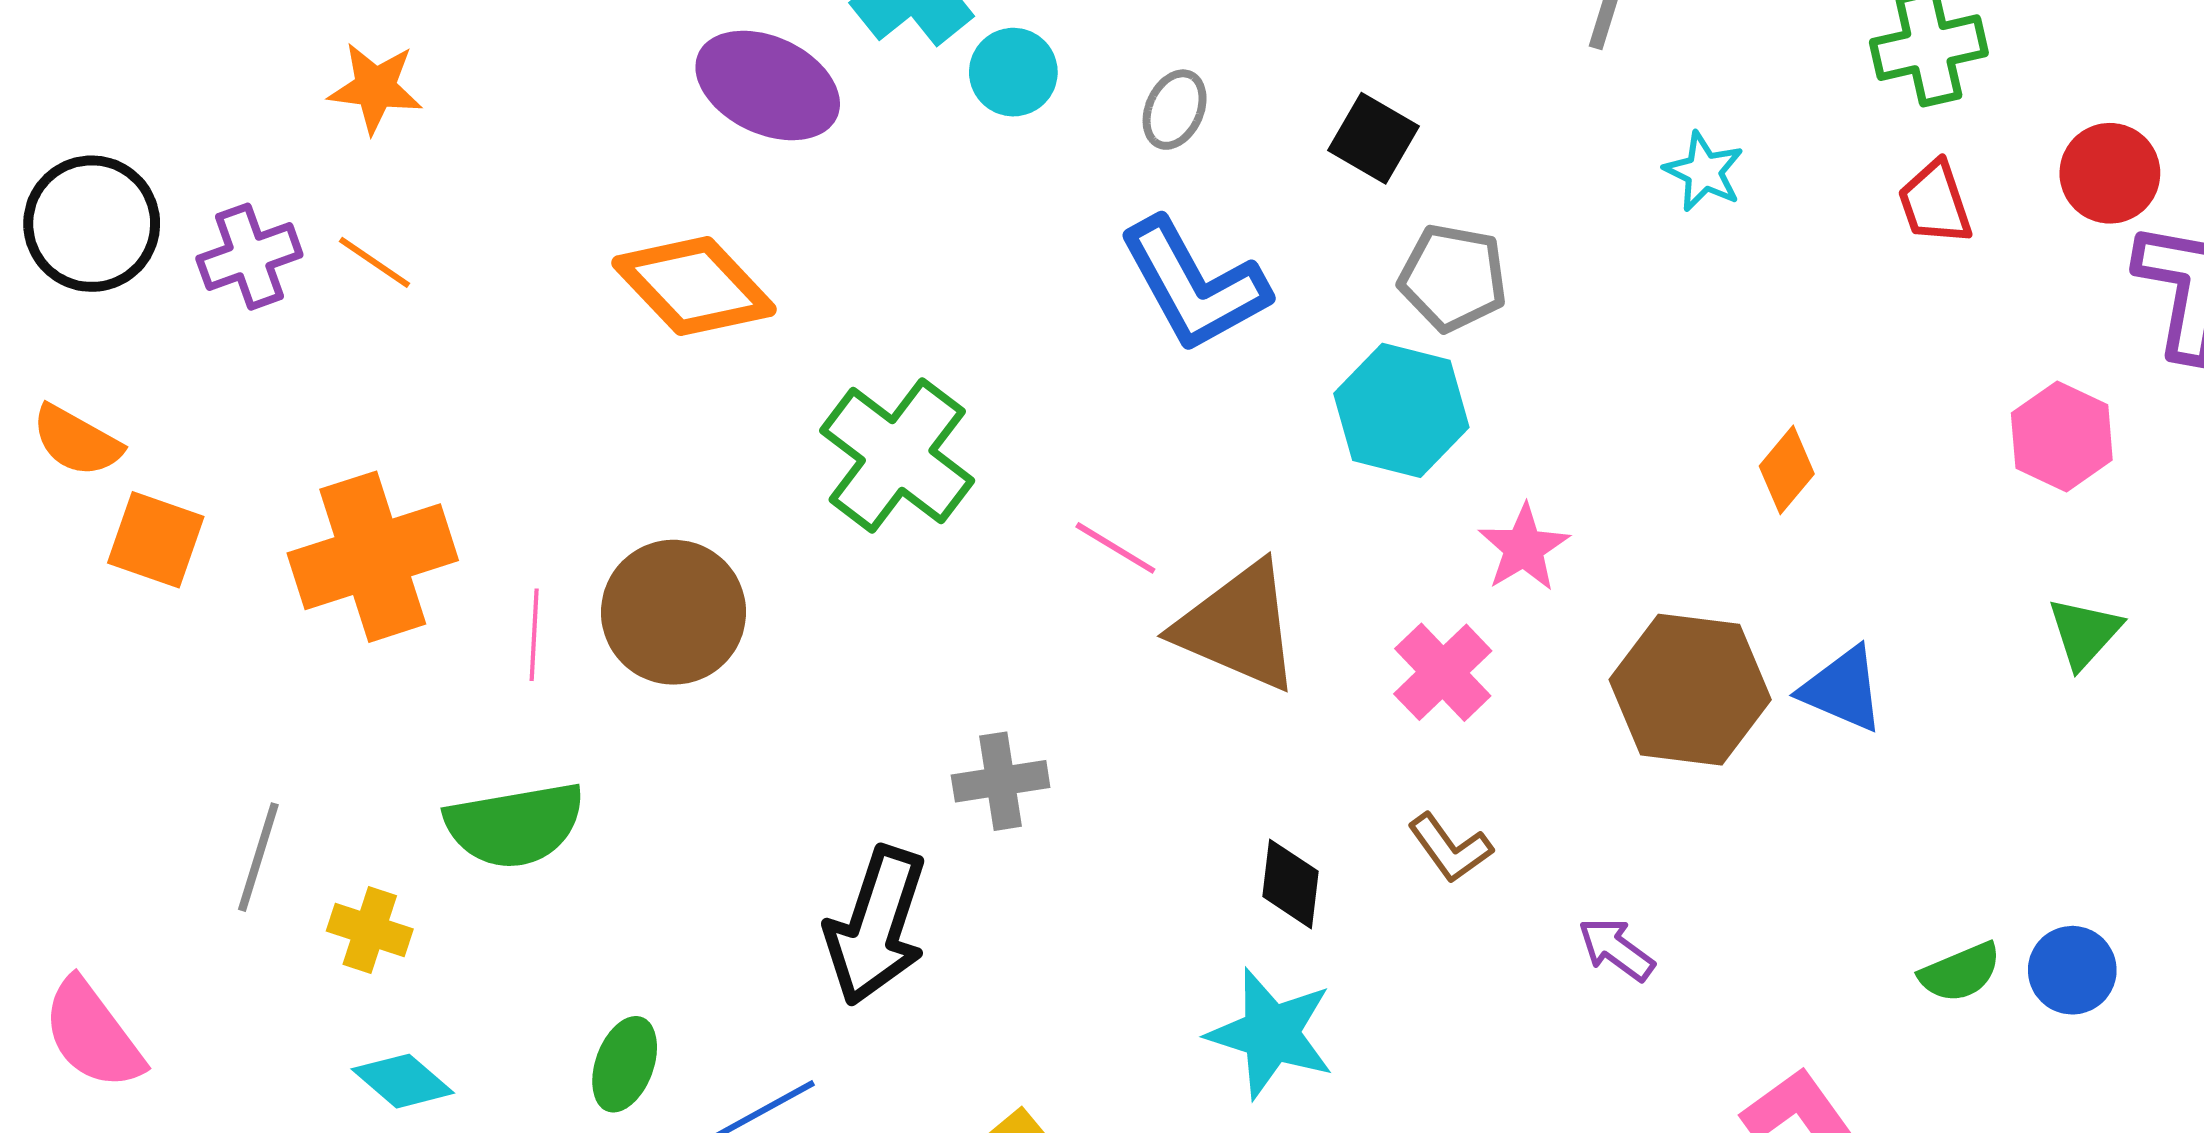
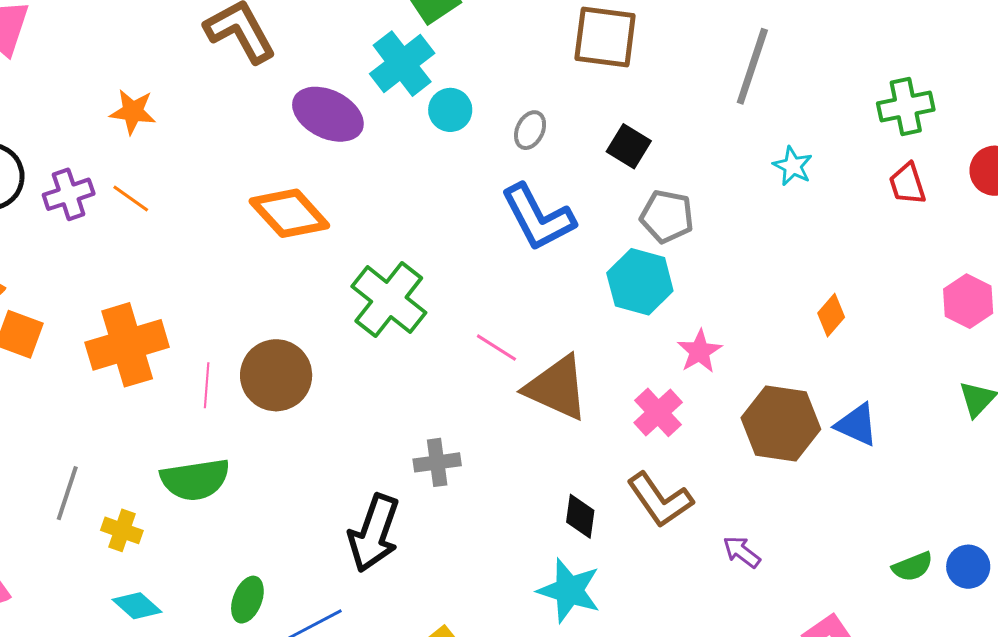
brown L-shape: (1450, 848) -> (660, 500), size x1.6

